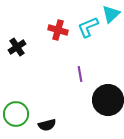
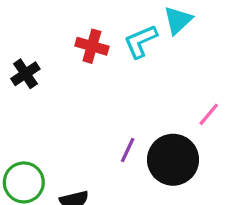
purple line: (80, 74) -> (128, 150), moved, turned 35

